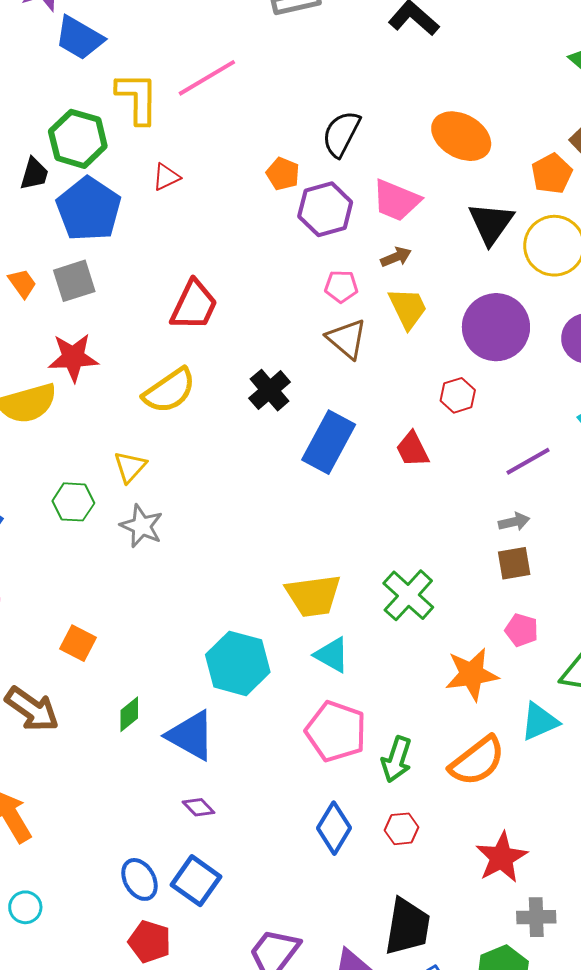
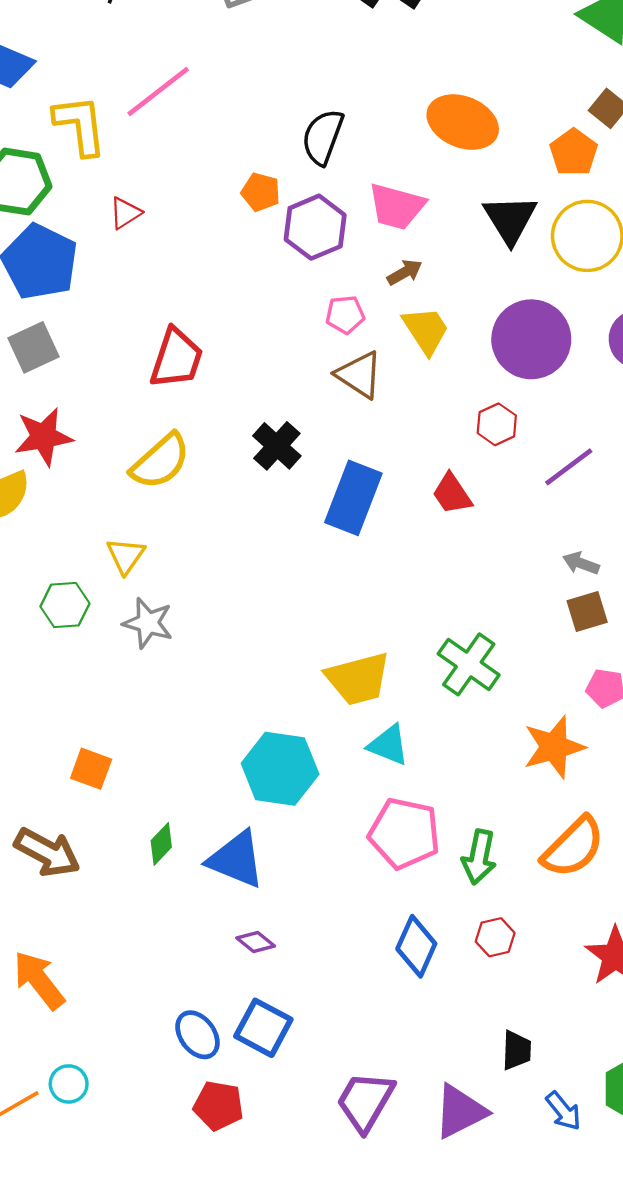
purple line: (528, 461) -> (569, 467), moved
gray arrow: (514, 522) -> (581, 563), turned -140
black trapezoid: (407, 927) -> (516, 1050), size x0.6

